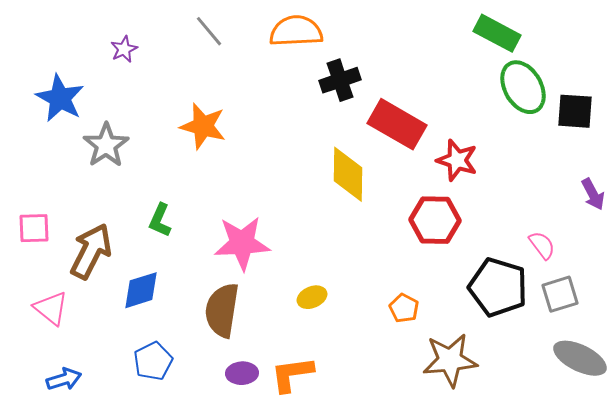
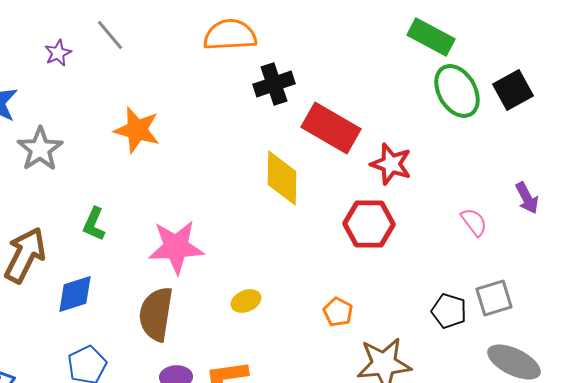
gray line: (209, 31) -> (110, 35), moved
black square: (575, 111) -> (513, 90), moved, turned -33
pink semicircle: (542, 245) -> (474, 222), moved
black pentagon: (498, 287) -> (449, 311), moved, size x0.6

